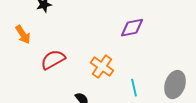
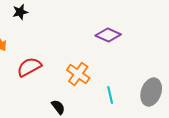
purple diamond: (132, 28) -> (108, 35), turned 35

